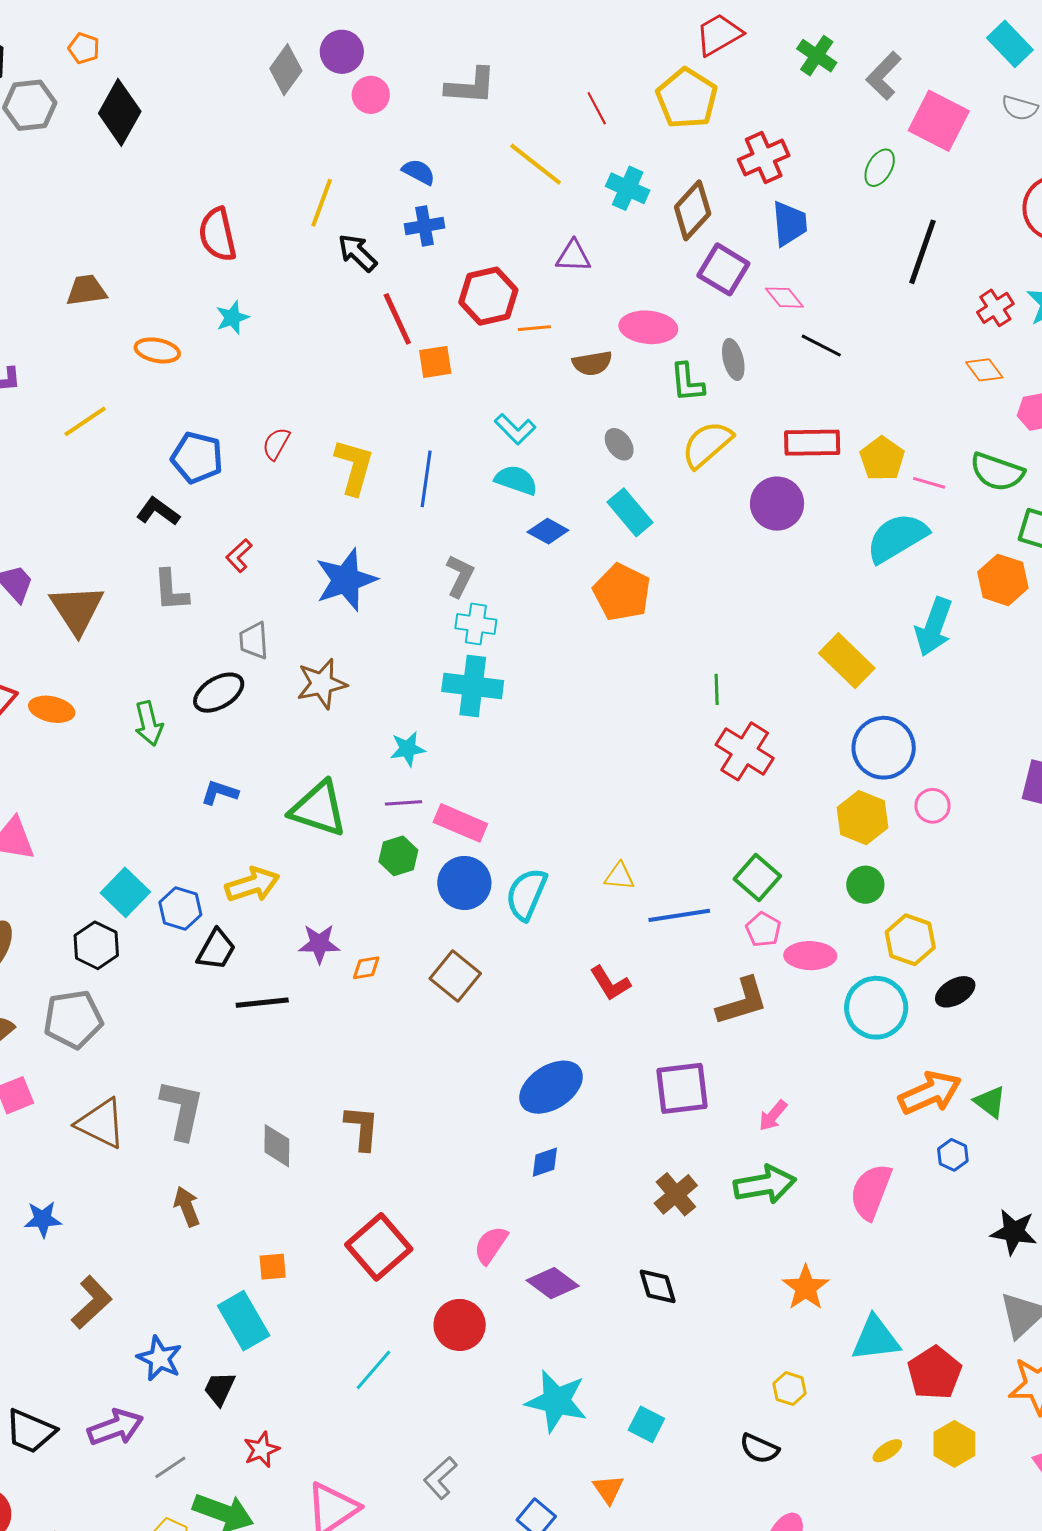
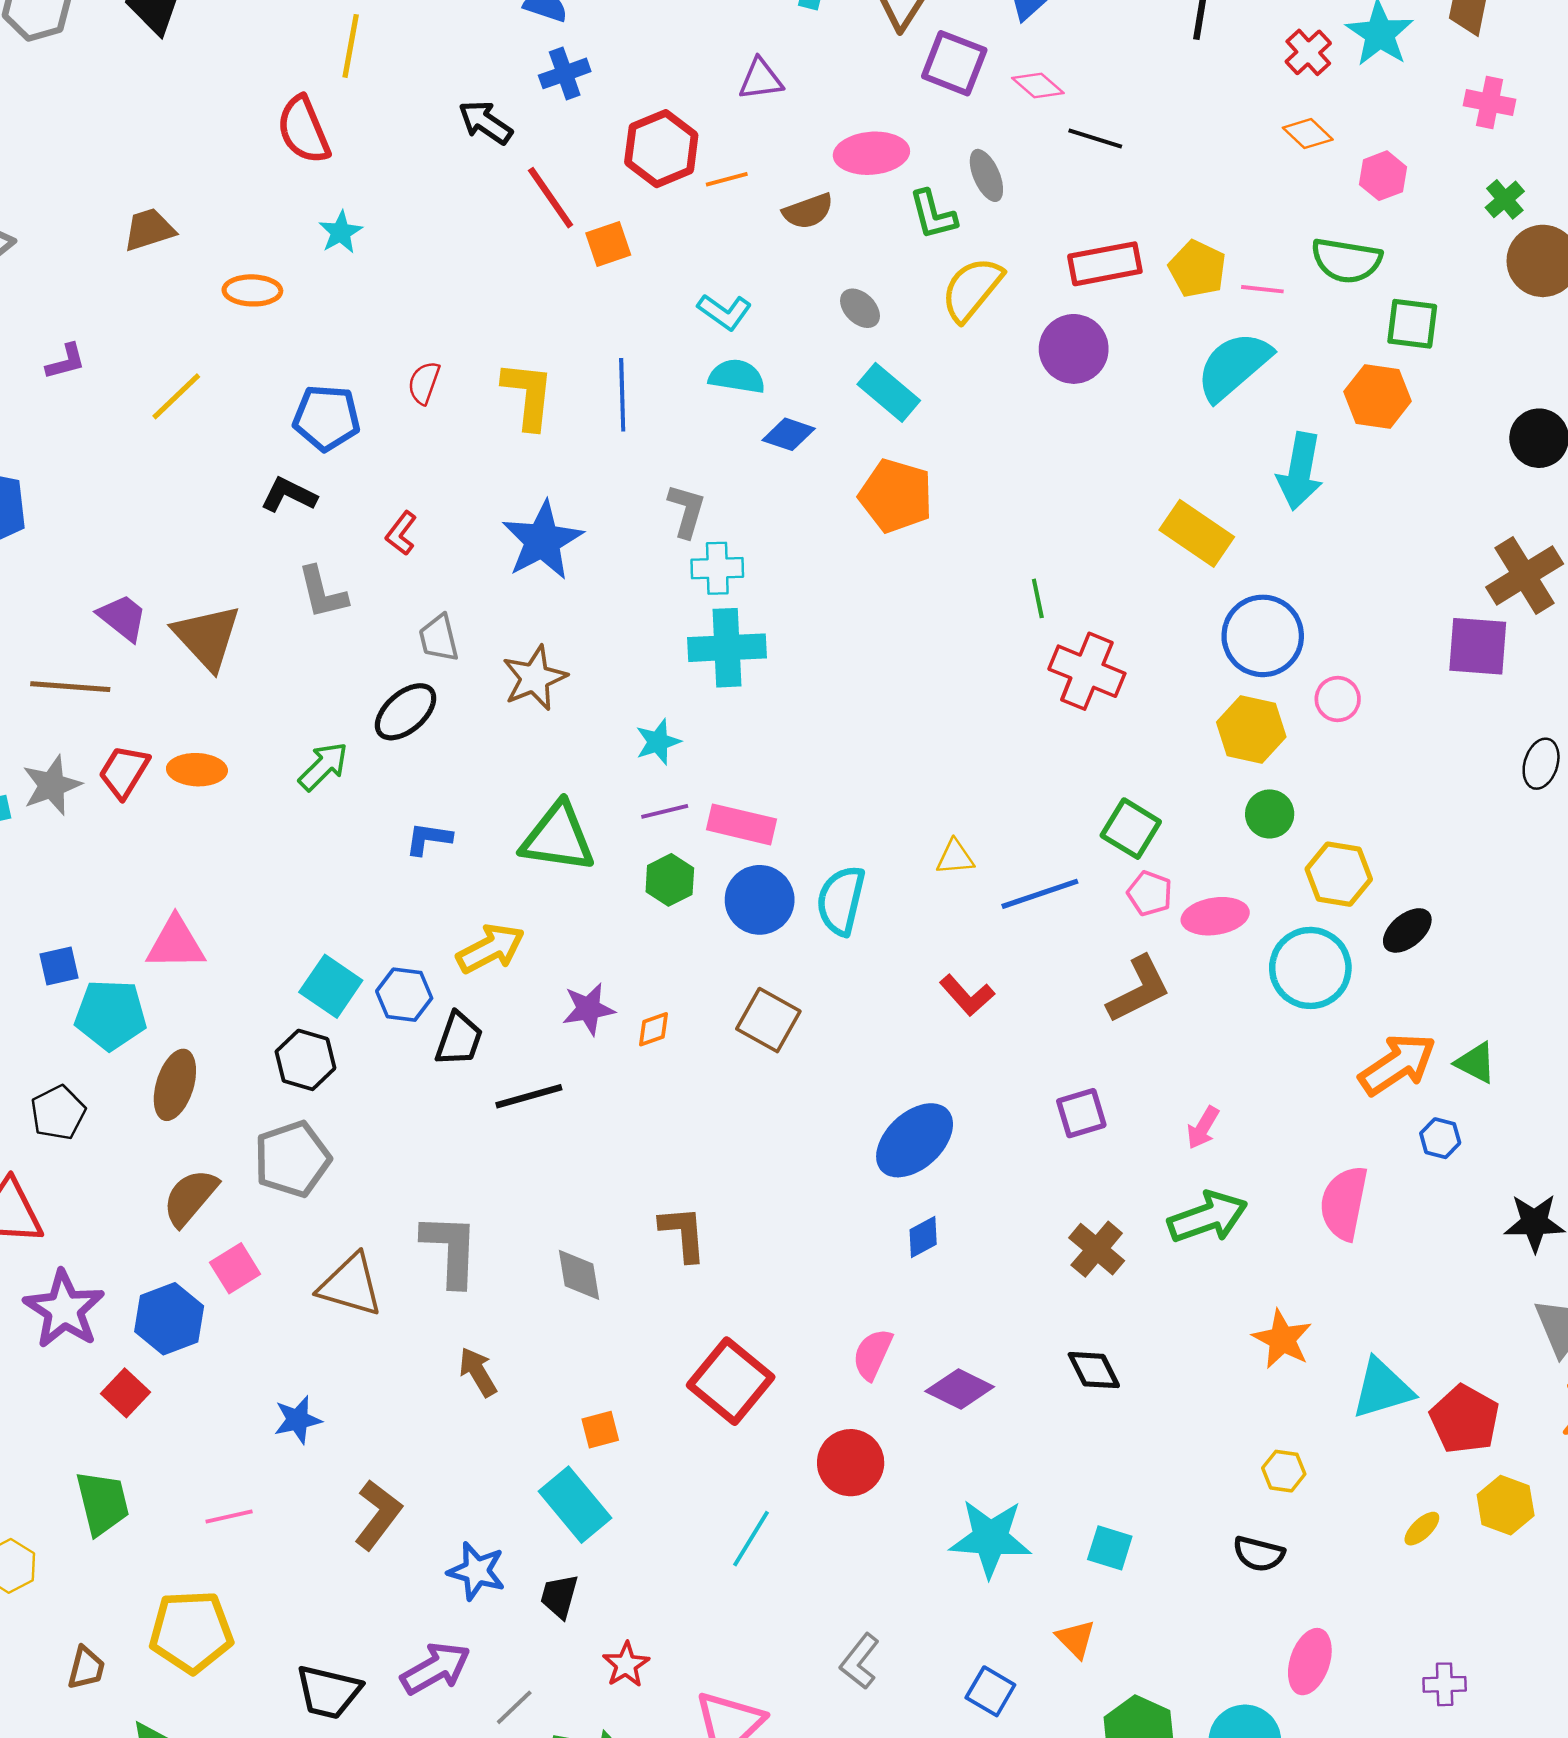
yellow line: (322, 203) -> (351, 46), moved
green arrow: (149, 723) -> (323, 766), turned -111
purple square: (682, 1088) -> (1081, 1113), size x0.7

